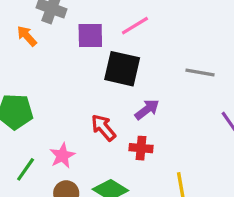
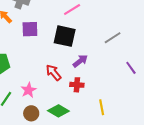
purple square: (90, 36) -> (30, 29), moved
gray line: (200, 72) -> (113, 38), turned -42

